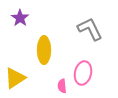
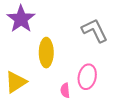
purple star: (20, 18) -> (21, 19), size x1.5

